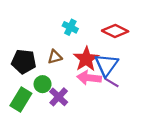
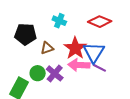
black pentagon: (24, 61) -> (25, 34), moved
purple cross: (59, 97) -> (55, 73), moved

